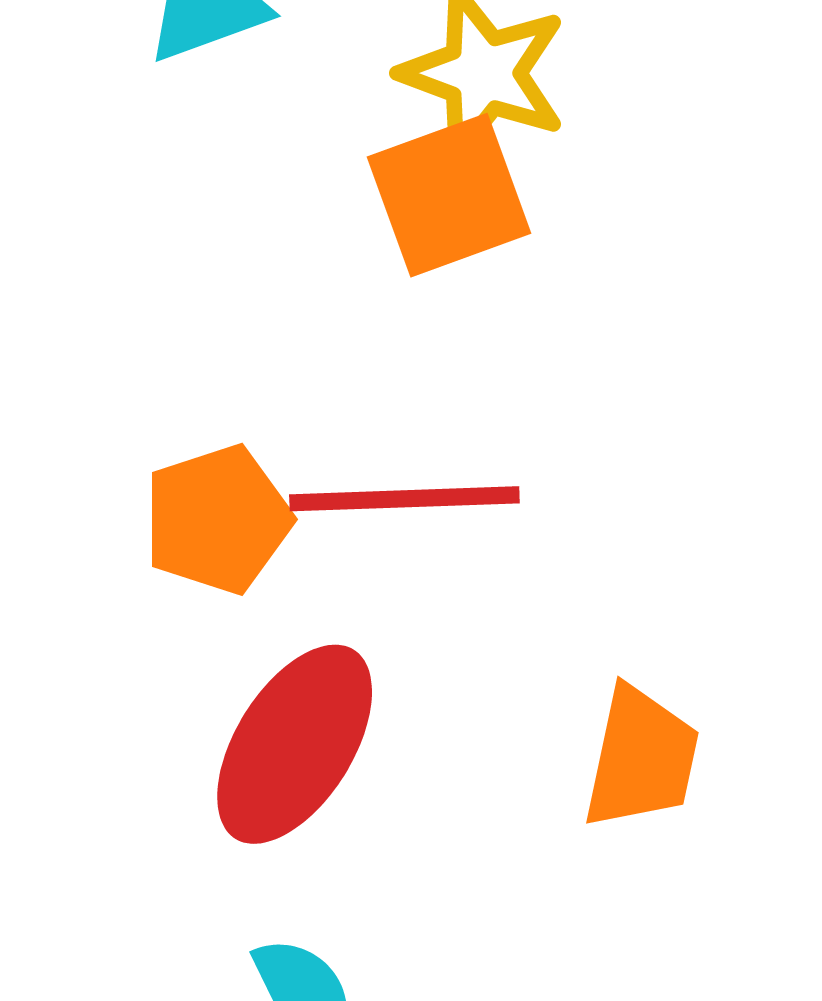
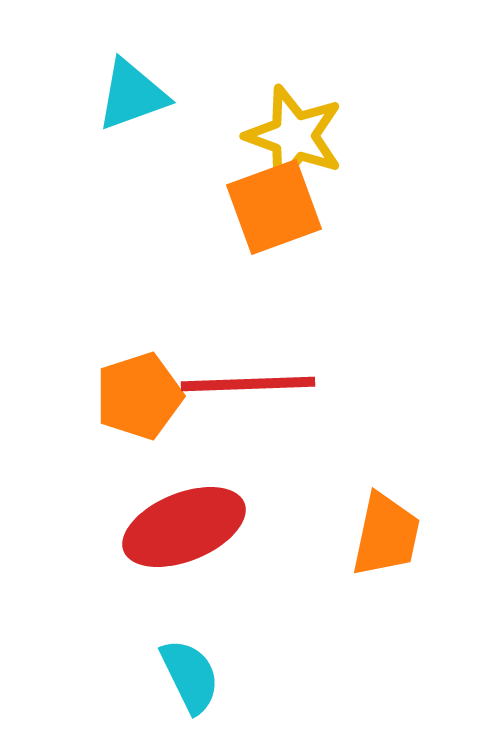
red ellipse: (295, 744) -> (184, 527), turned 36

